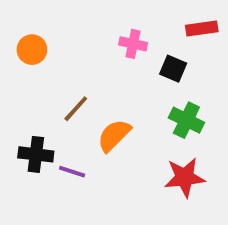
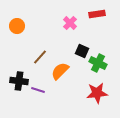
red rectangle: (202, 29) -> (97, 14), moved
pink cross: (133, 44) -> (70, 23), turned 32
black square: (173, 69) -> (82, 51), moved

